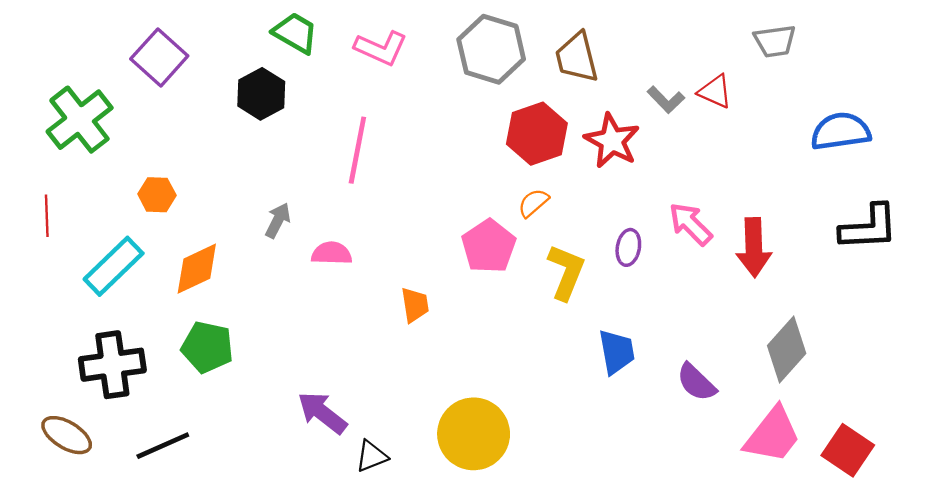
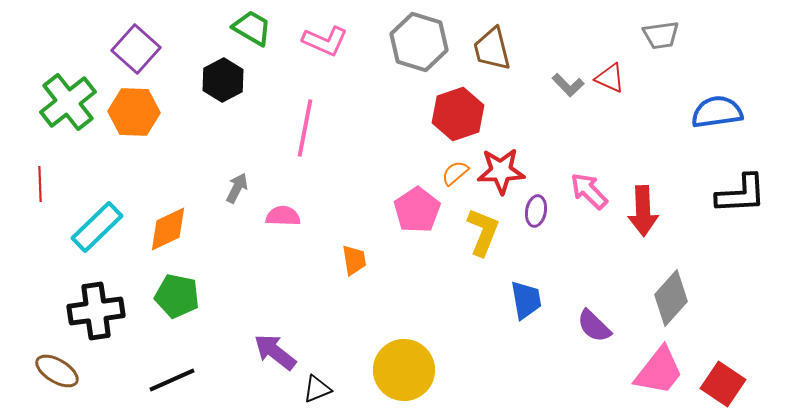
red star: (612, 141) -> (501, 171), moved, turned -30
orange hexagon: (157, 195) -> (134, 112), moved, size x1.6
black line: (163, 446) -> (172, 380), moved

